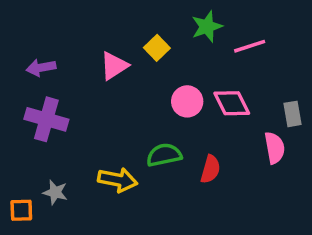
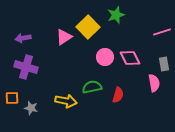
pink line: (250, 46) -> (162, 32), moved
yellow square: (157, 48) -> (88, 27), size x1.6
orange square: (21, 210) -> (12, 98), moved

